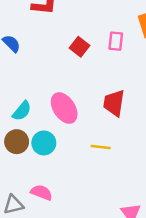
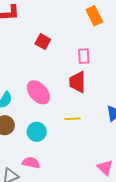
pink rectangle: (116, 41) -> (84, 56), moved
cyan circle: (44, 143) -> (37, 132), moved

